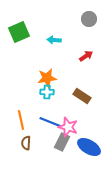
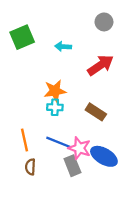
red arrow: (86, 56) -> (100, 65), size x1.6
gray rectangle: (62, 142) -> (72, 166), turned -48
blue ellipse: (89, 147) -> (104, 156), moved

